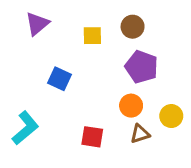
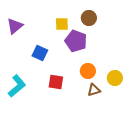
purple triangle: (37, 24) -> (15, 26), moved
purple pentagon: (141, 67) -> (76, 41), moved
red square: (92, 137) -> (56, 82), moved

